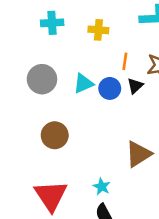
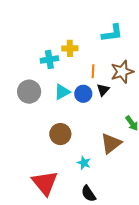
cyan cross: (52, 23) -> (49, 59), moved
brown circle: (55, 135) -> (60, 134), moved
cyan star: (102, 187) -> (84, 163), moved

